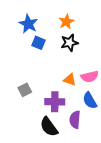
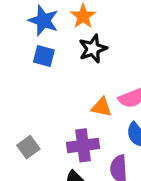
blue star: (28, 24) -> (43, 21), moved
gray square: (25, 90) -> (28, 147), moved

